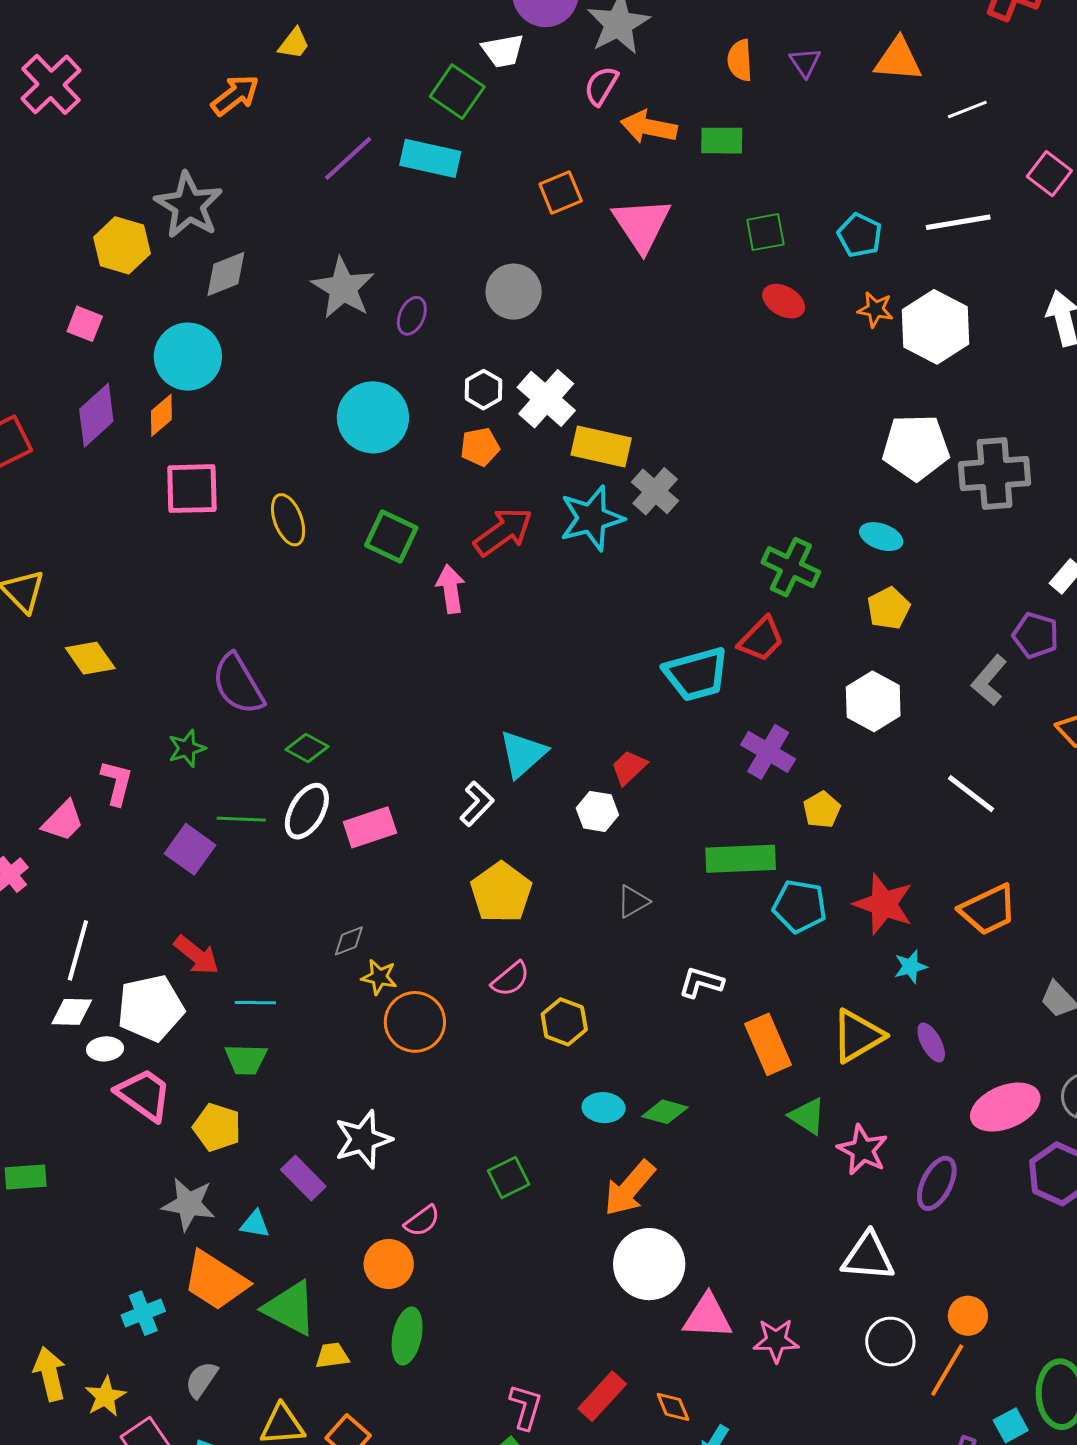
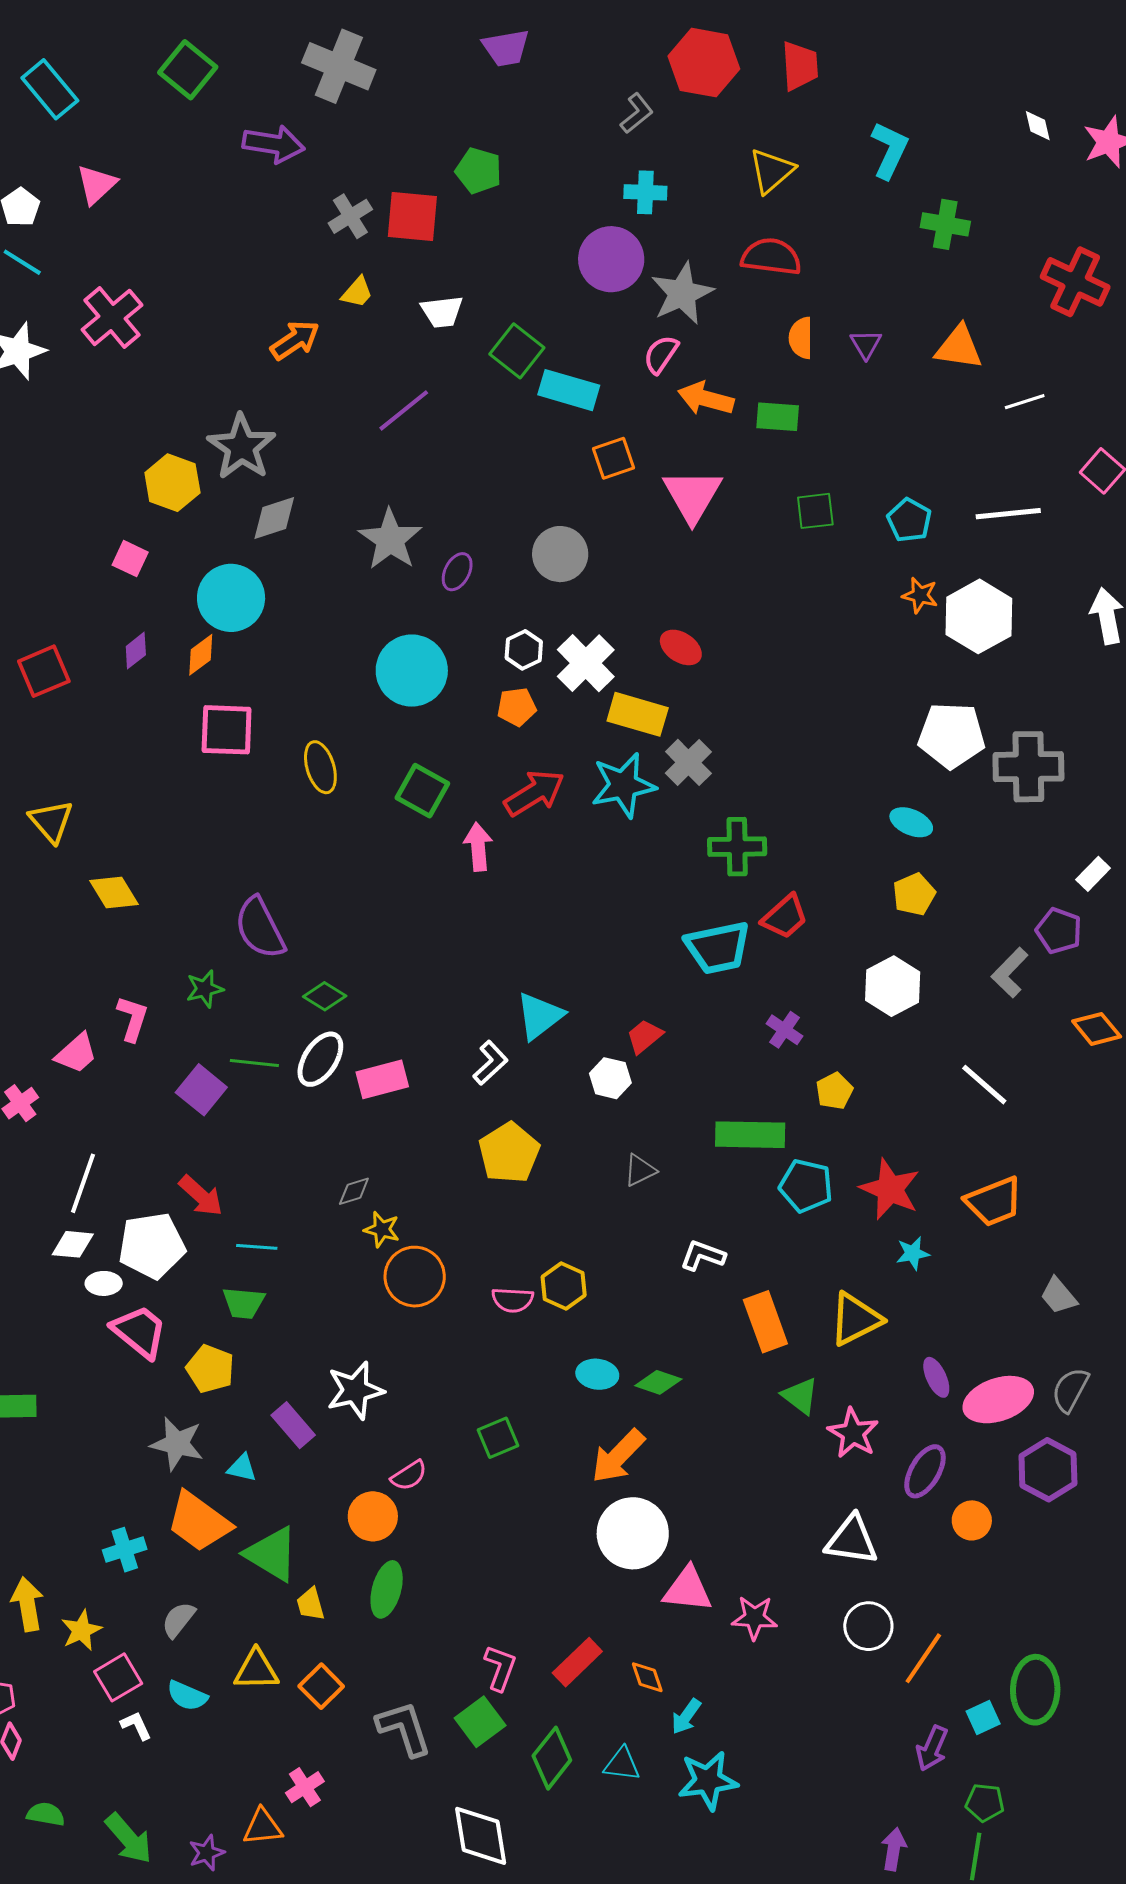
white trapezoid: (503, 51) -> (442, 312), moved
cyan rectangle: (430, 158) -> (569, 390), moved
red ellipse: (784, 301) -> (681, 647), moved
purple diamond: (96, 415) -> (136, 651), size x0.6
green cross: (791, 567) -> (737, 847), moved, turned -30
purple cross: (768, 752) -> (785, 1030), size x0.7
pink semicircle: (511, 979) -> (513, 1300), moved, turned 39
purple ellipse: (931, 1042) -> (936, 1377), moved
orange circle: (968, 1316) -> (972, 1520), moved
yellow trapezoid: (332, 1356) -> (310, 1604), turned -102

